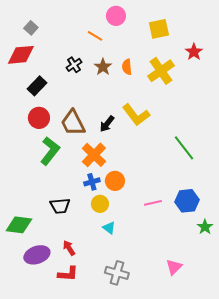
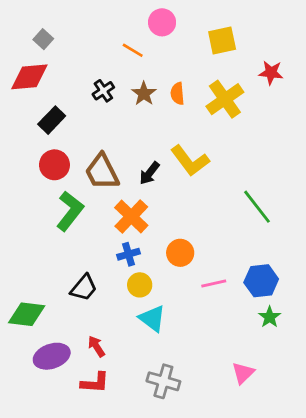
red star: (194, 52) -> (271, 73), turned -30
orange circle: (115, 181) -> (180, 253), moved
black trapezoid: (60, 206) -> (84, 288), turned -45
green star: (205, 227) -> (270, 317), moved
cyan triangle: (109, 228) -> (152, 318), size x1.5

